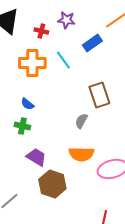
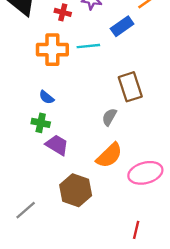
cyan line: (63, 60) -> (88, 46), turned -60
orange semicircle: (81, 154) -> (109, 155), turned -45
purple trapezoid: (36, 157) -> (57, 145), moved

